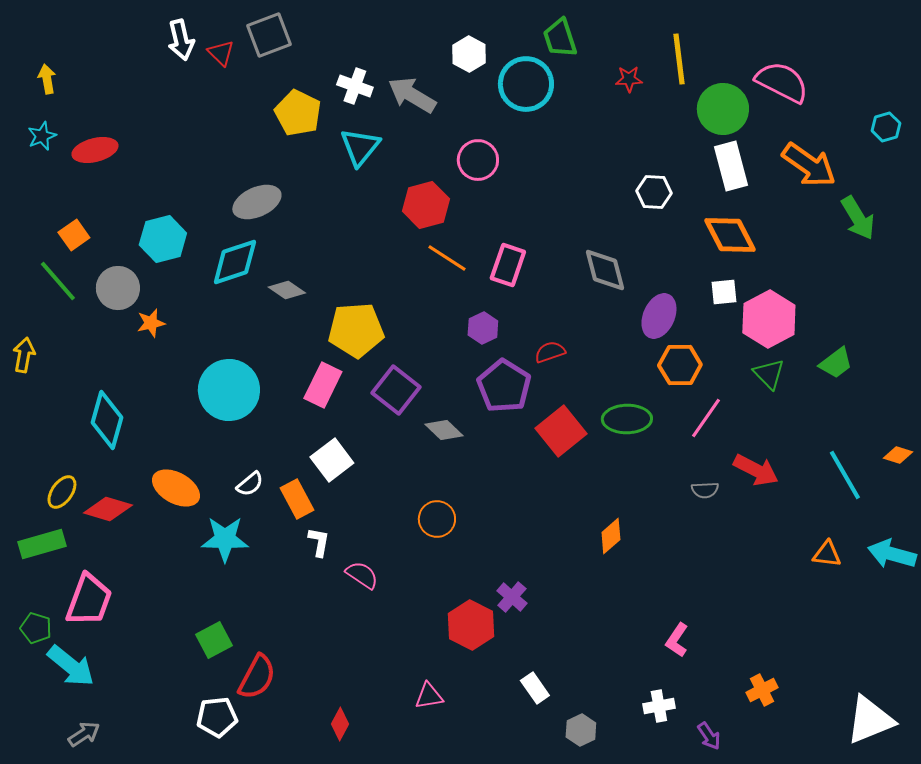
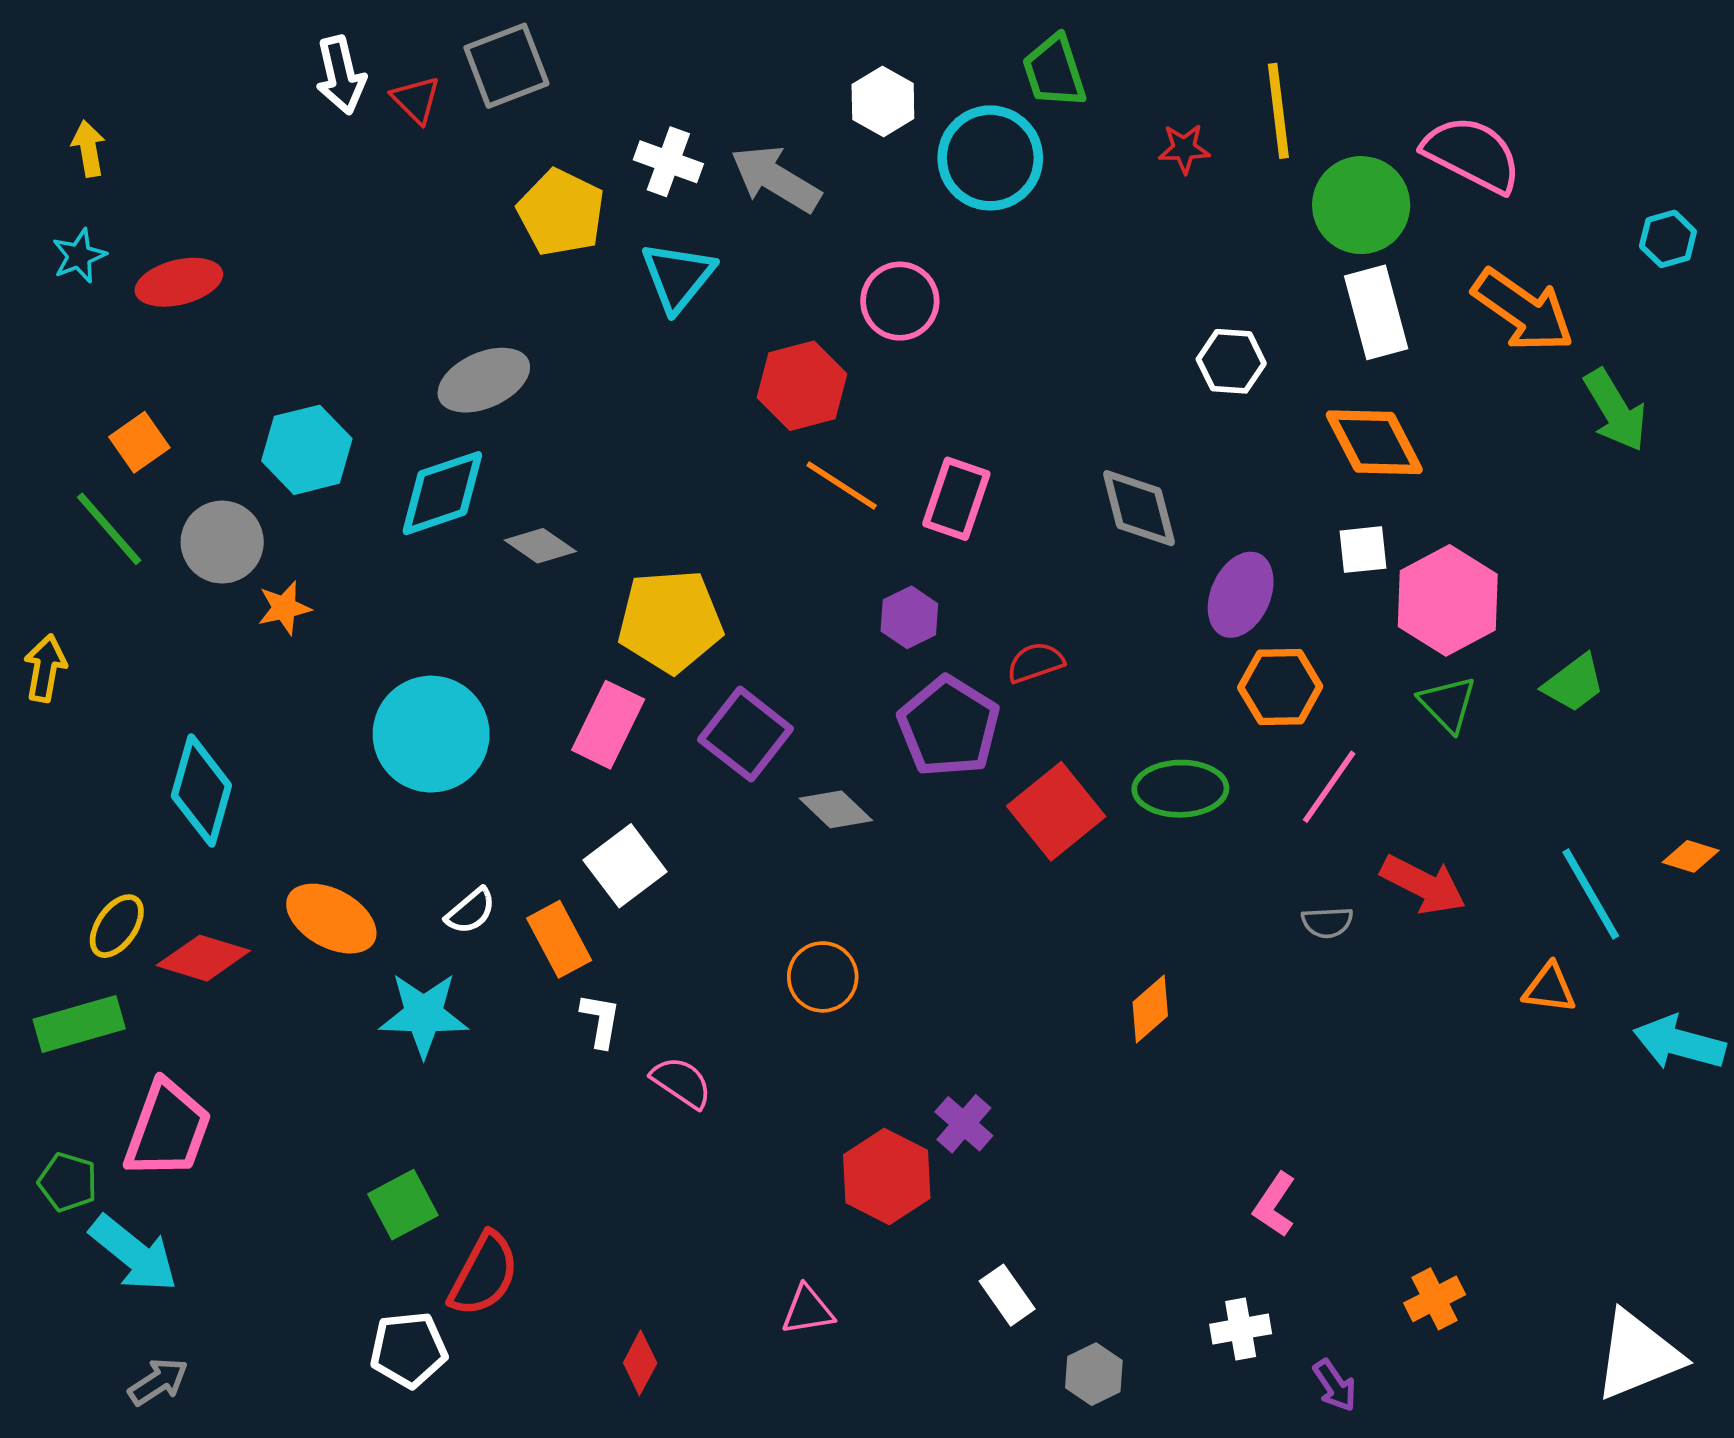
orange triangle: (827, 554) -> (1549, 988), moved

